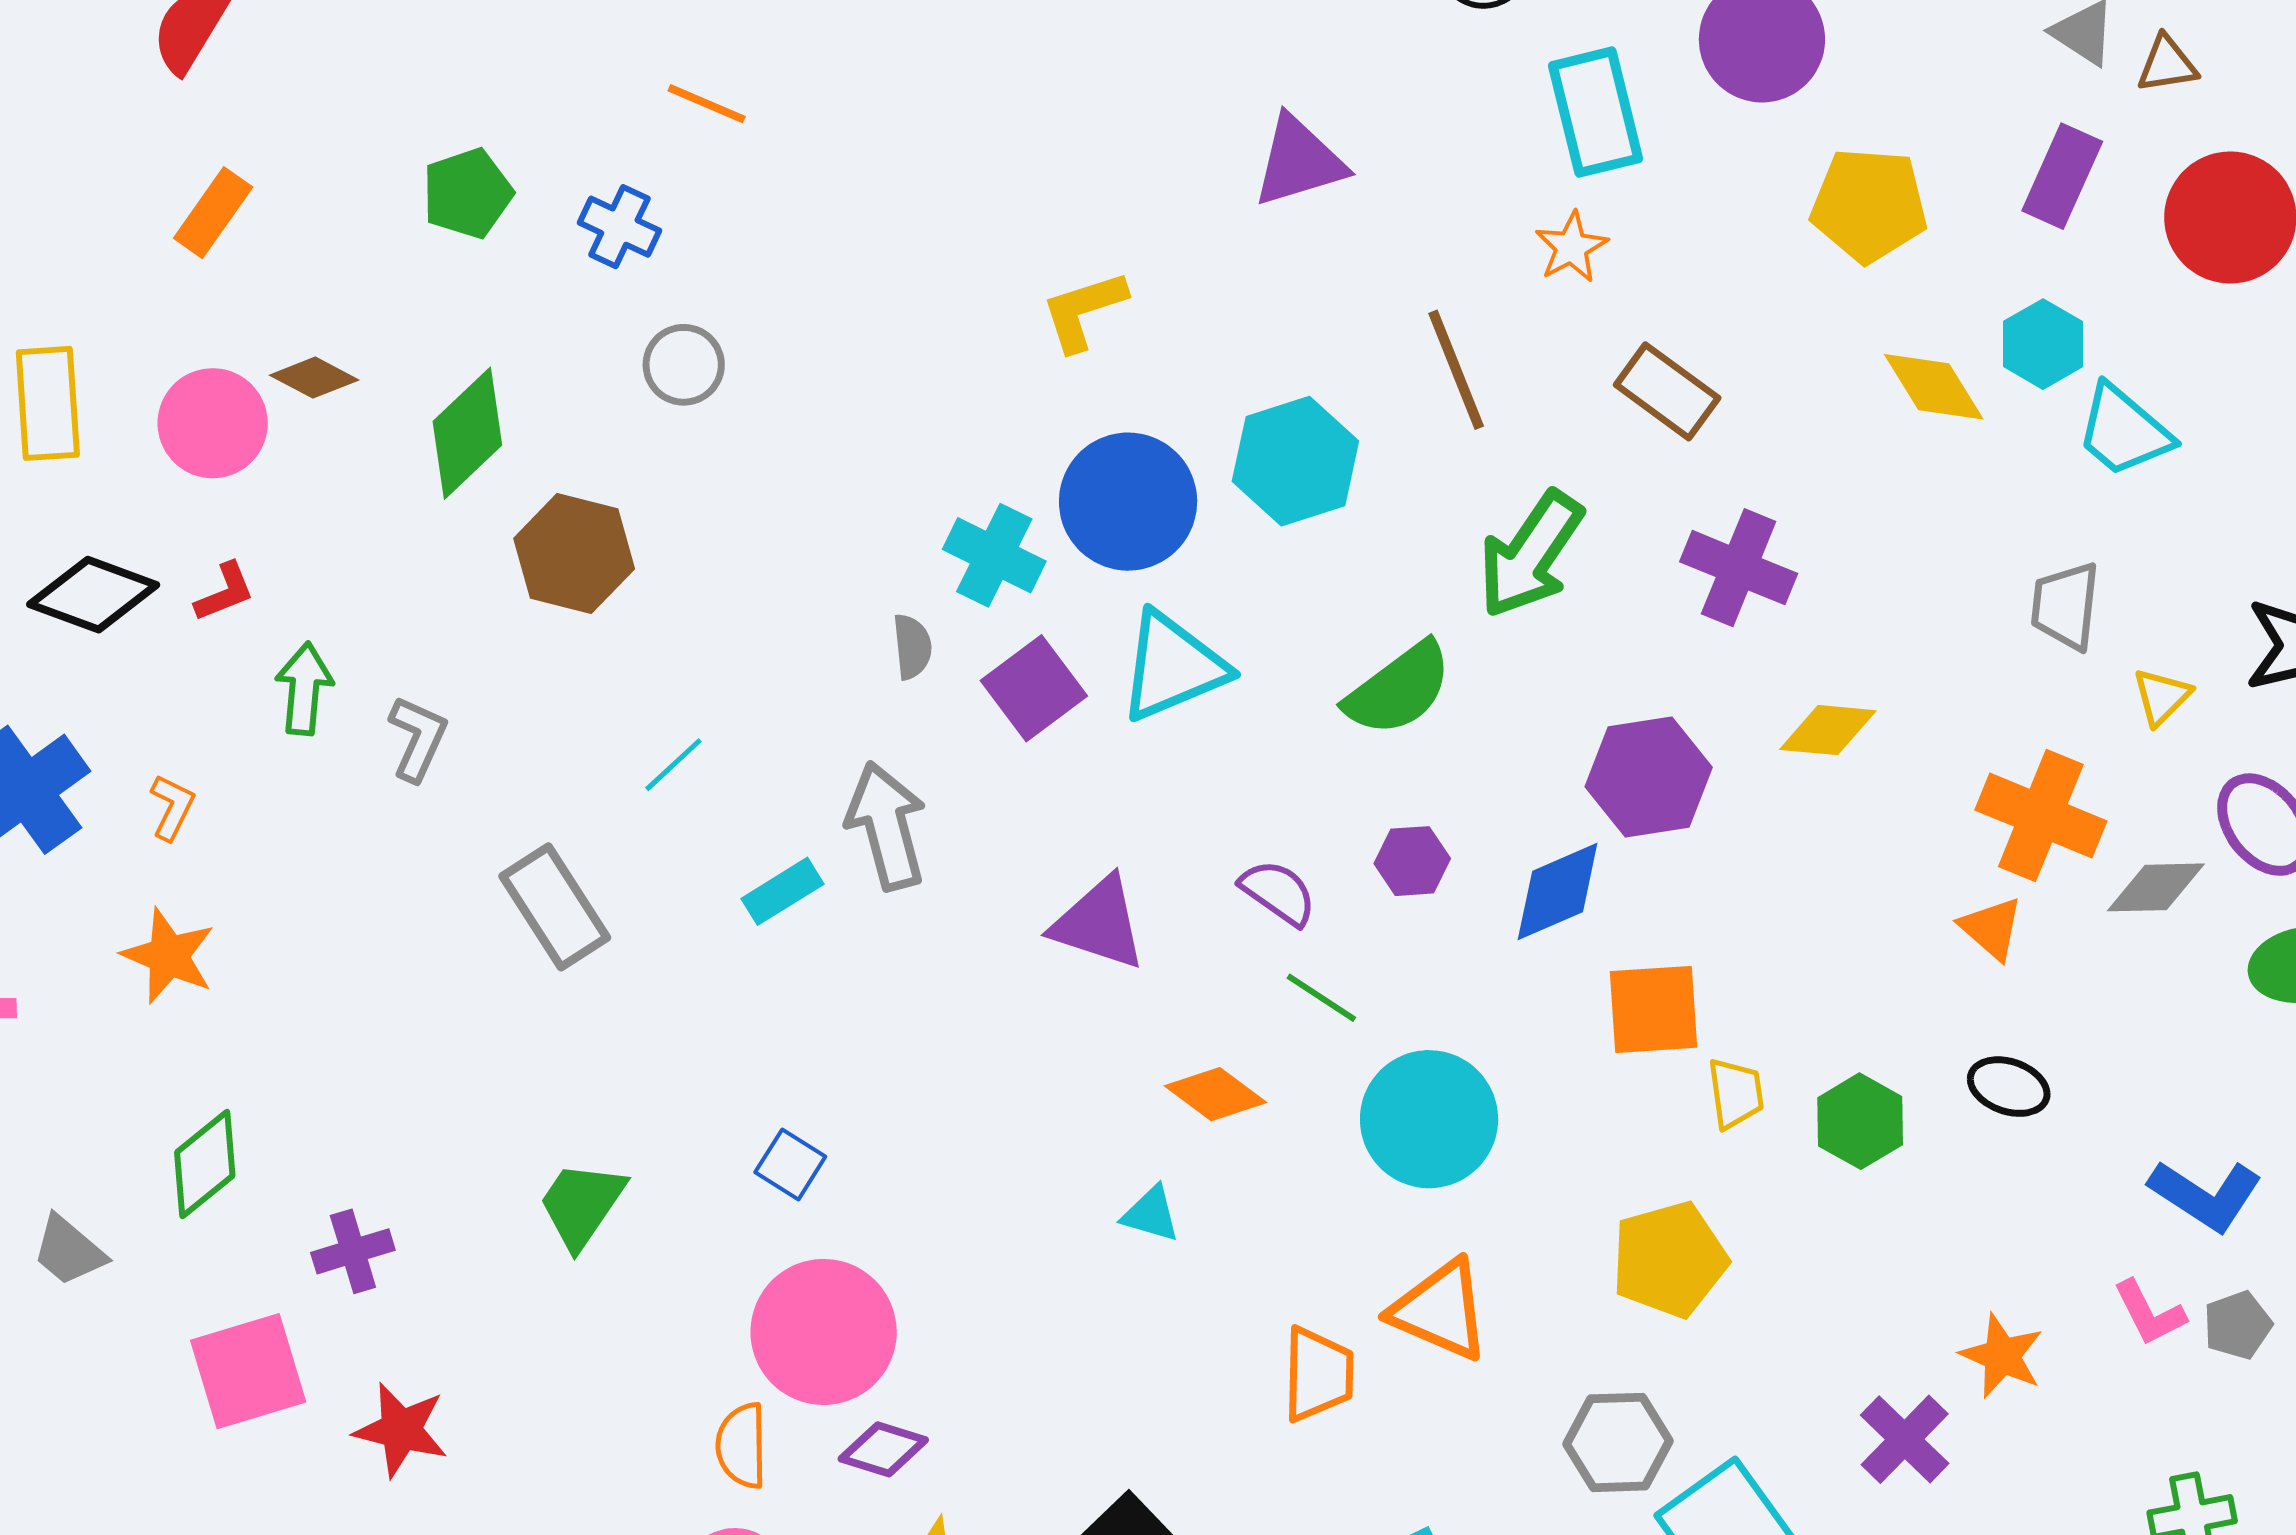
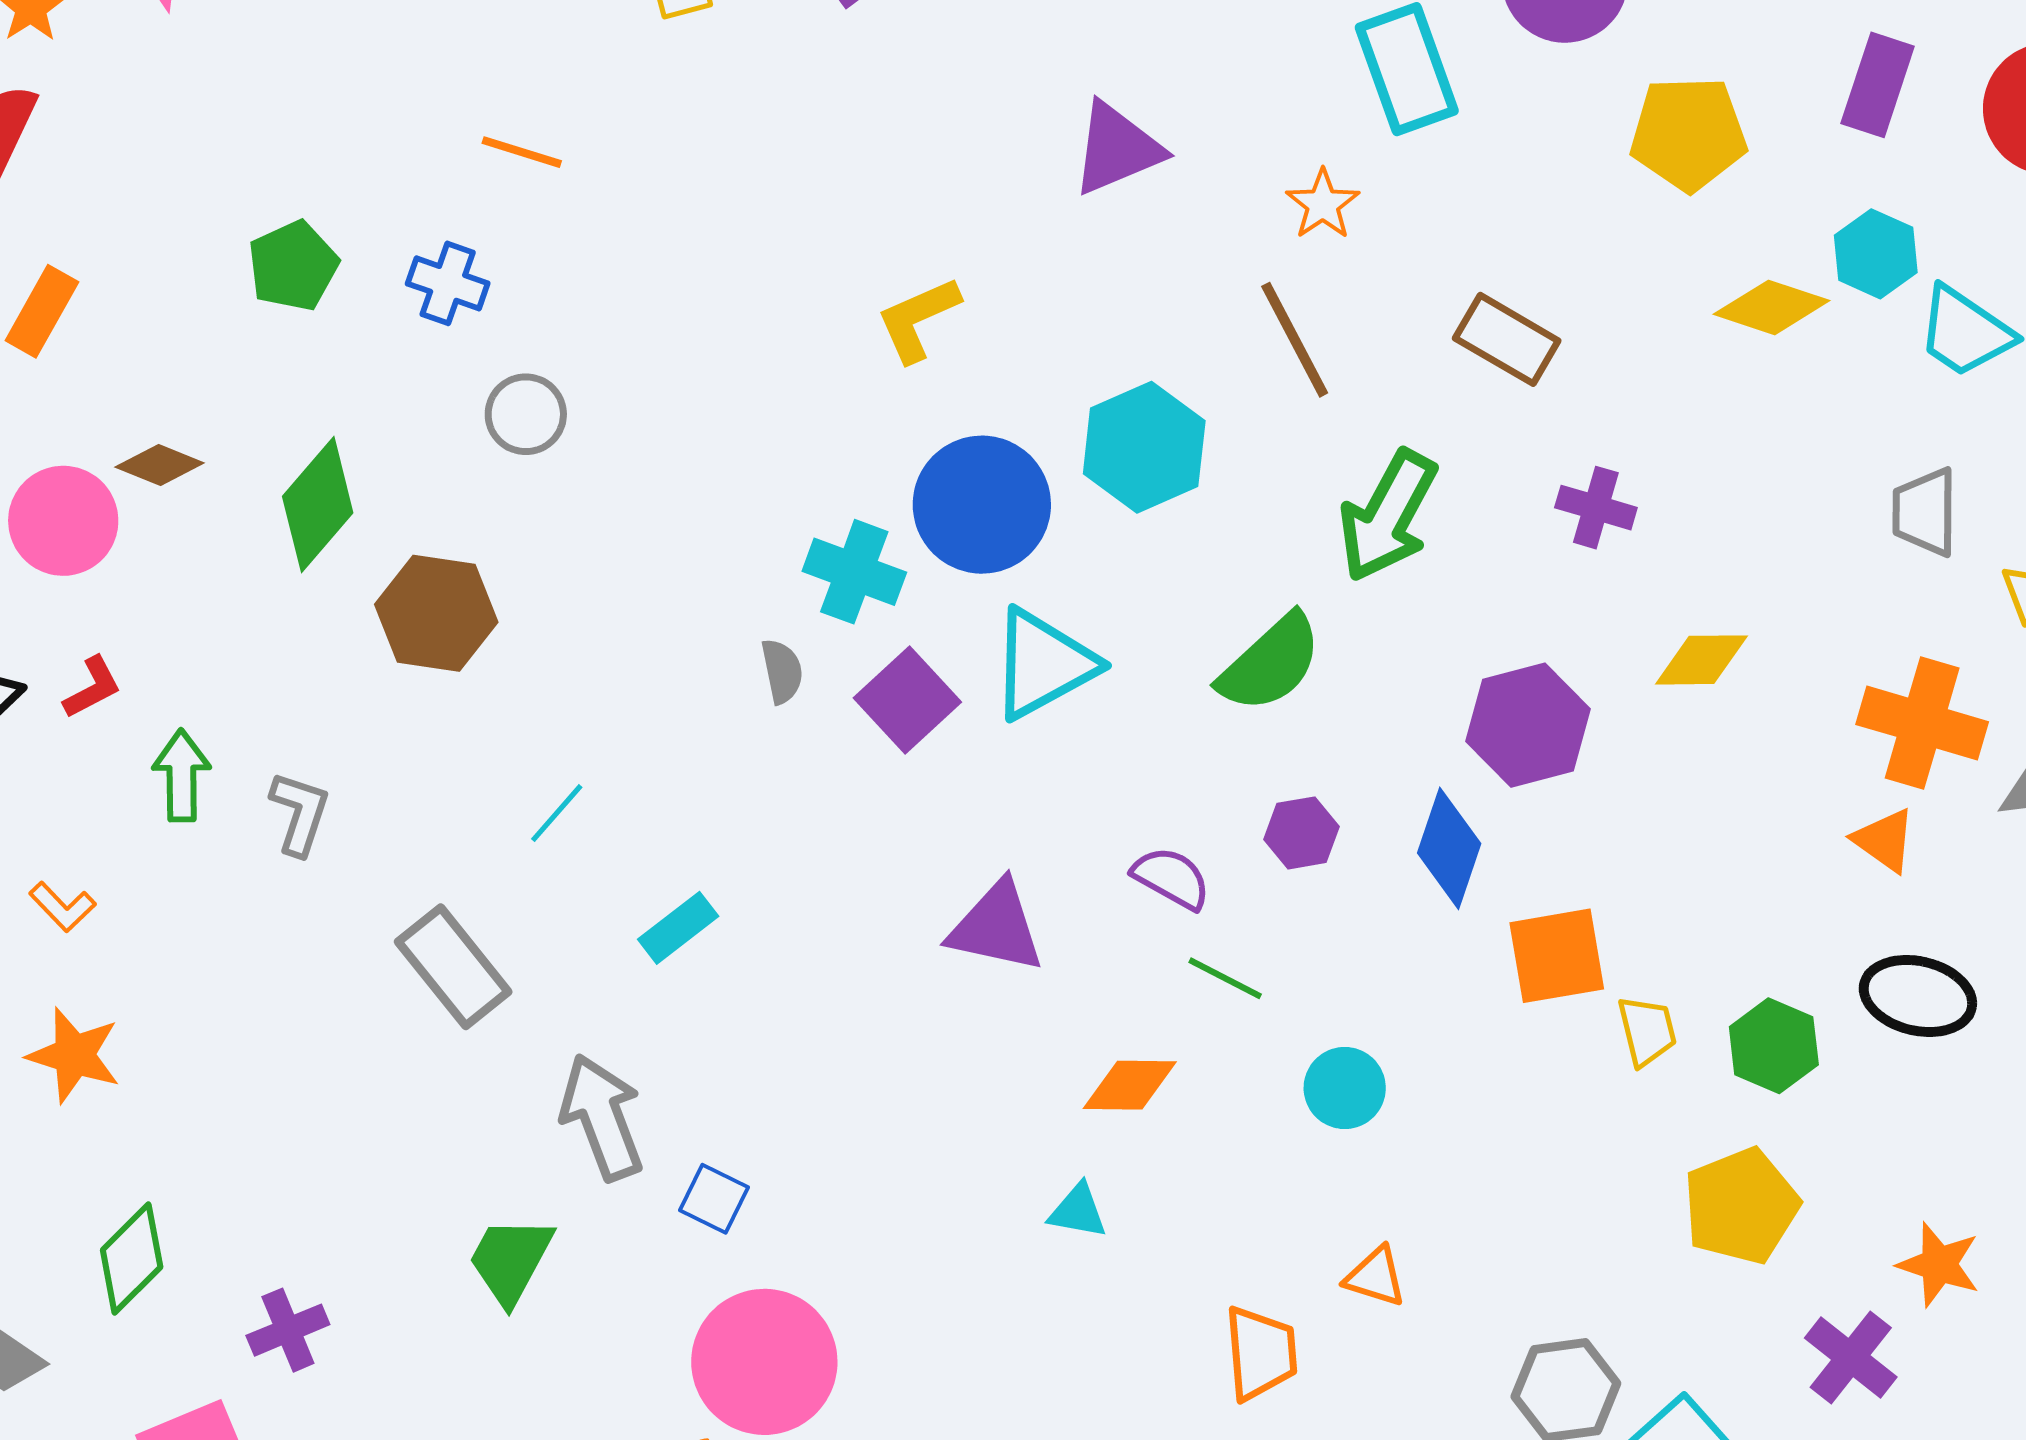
orange star: (1571, 247) -> (1323, 204), moved
yellow diamond: (1934, 387) -> (1772, 307), turned -34
purple cross: (1739, 568) -> (1596, 508), size x0.7
orange L-shape: (172, 807) -> (62, 907), turned 116
gray arrow: (886, 826) -> (602, 1117), moved
blue diamond: (1558, 891) -> (1449, 848), turned -42
black ellipse: (2009, 1087) -> (1918, 996), size x1.4
orange diamond: (1215, 1094) -> (1130, 1085), turned -30
cyan circle: (1429, 1119) -> (1345, 1088), size x0.6
yellow pentagon: (1669, 1259) -> (1741, 1206), moved
orange triangle: (1440, 1310) -> (1375, 1277), size x0.6

